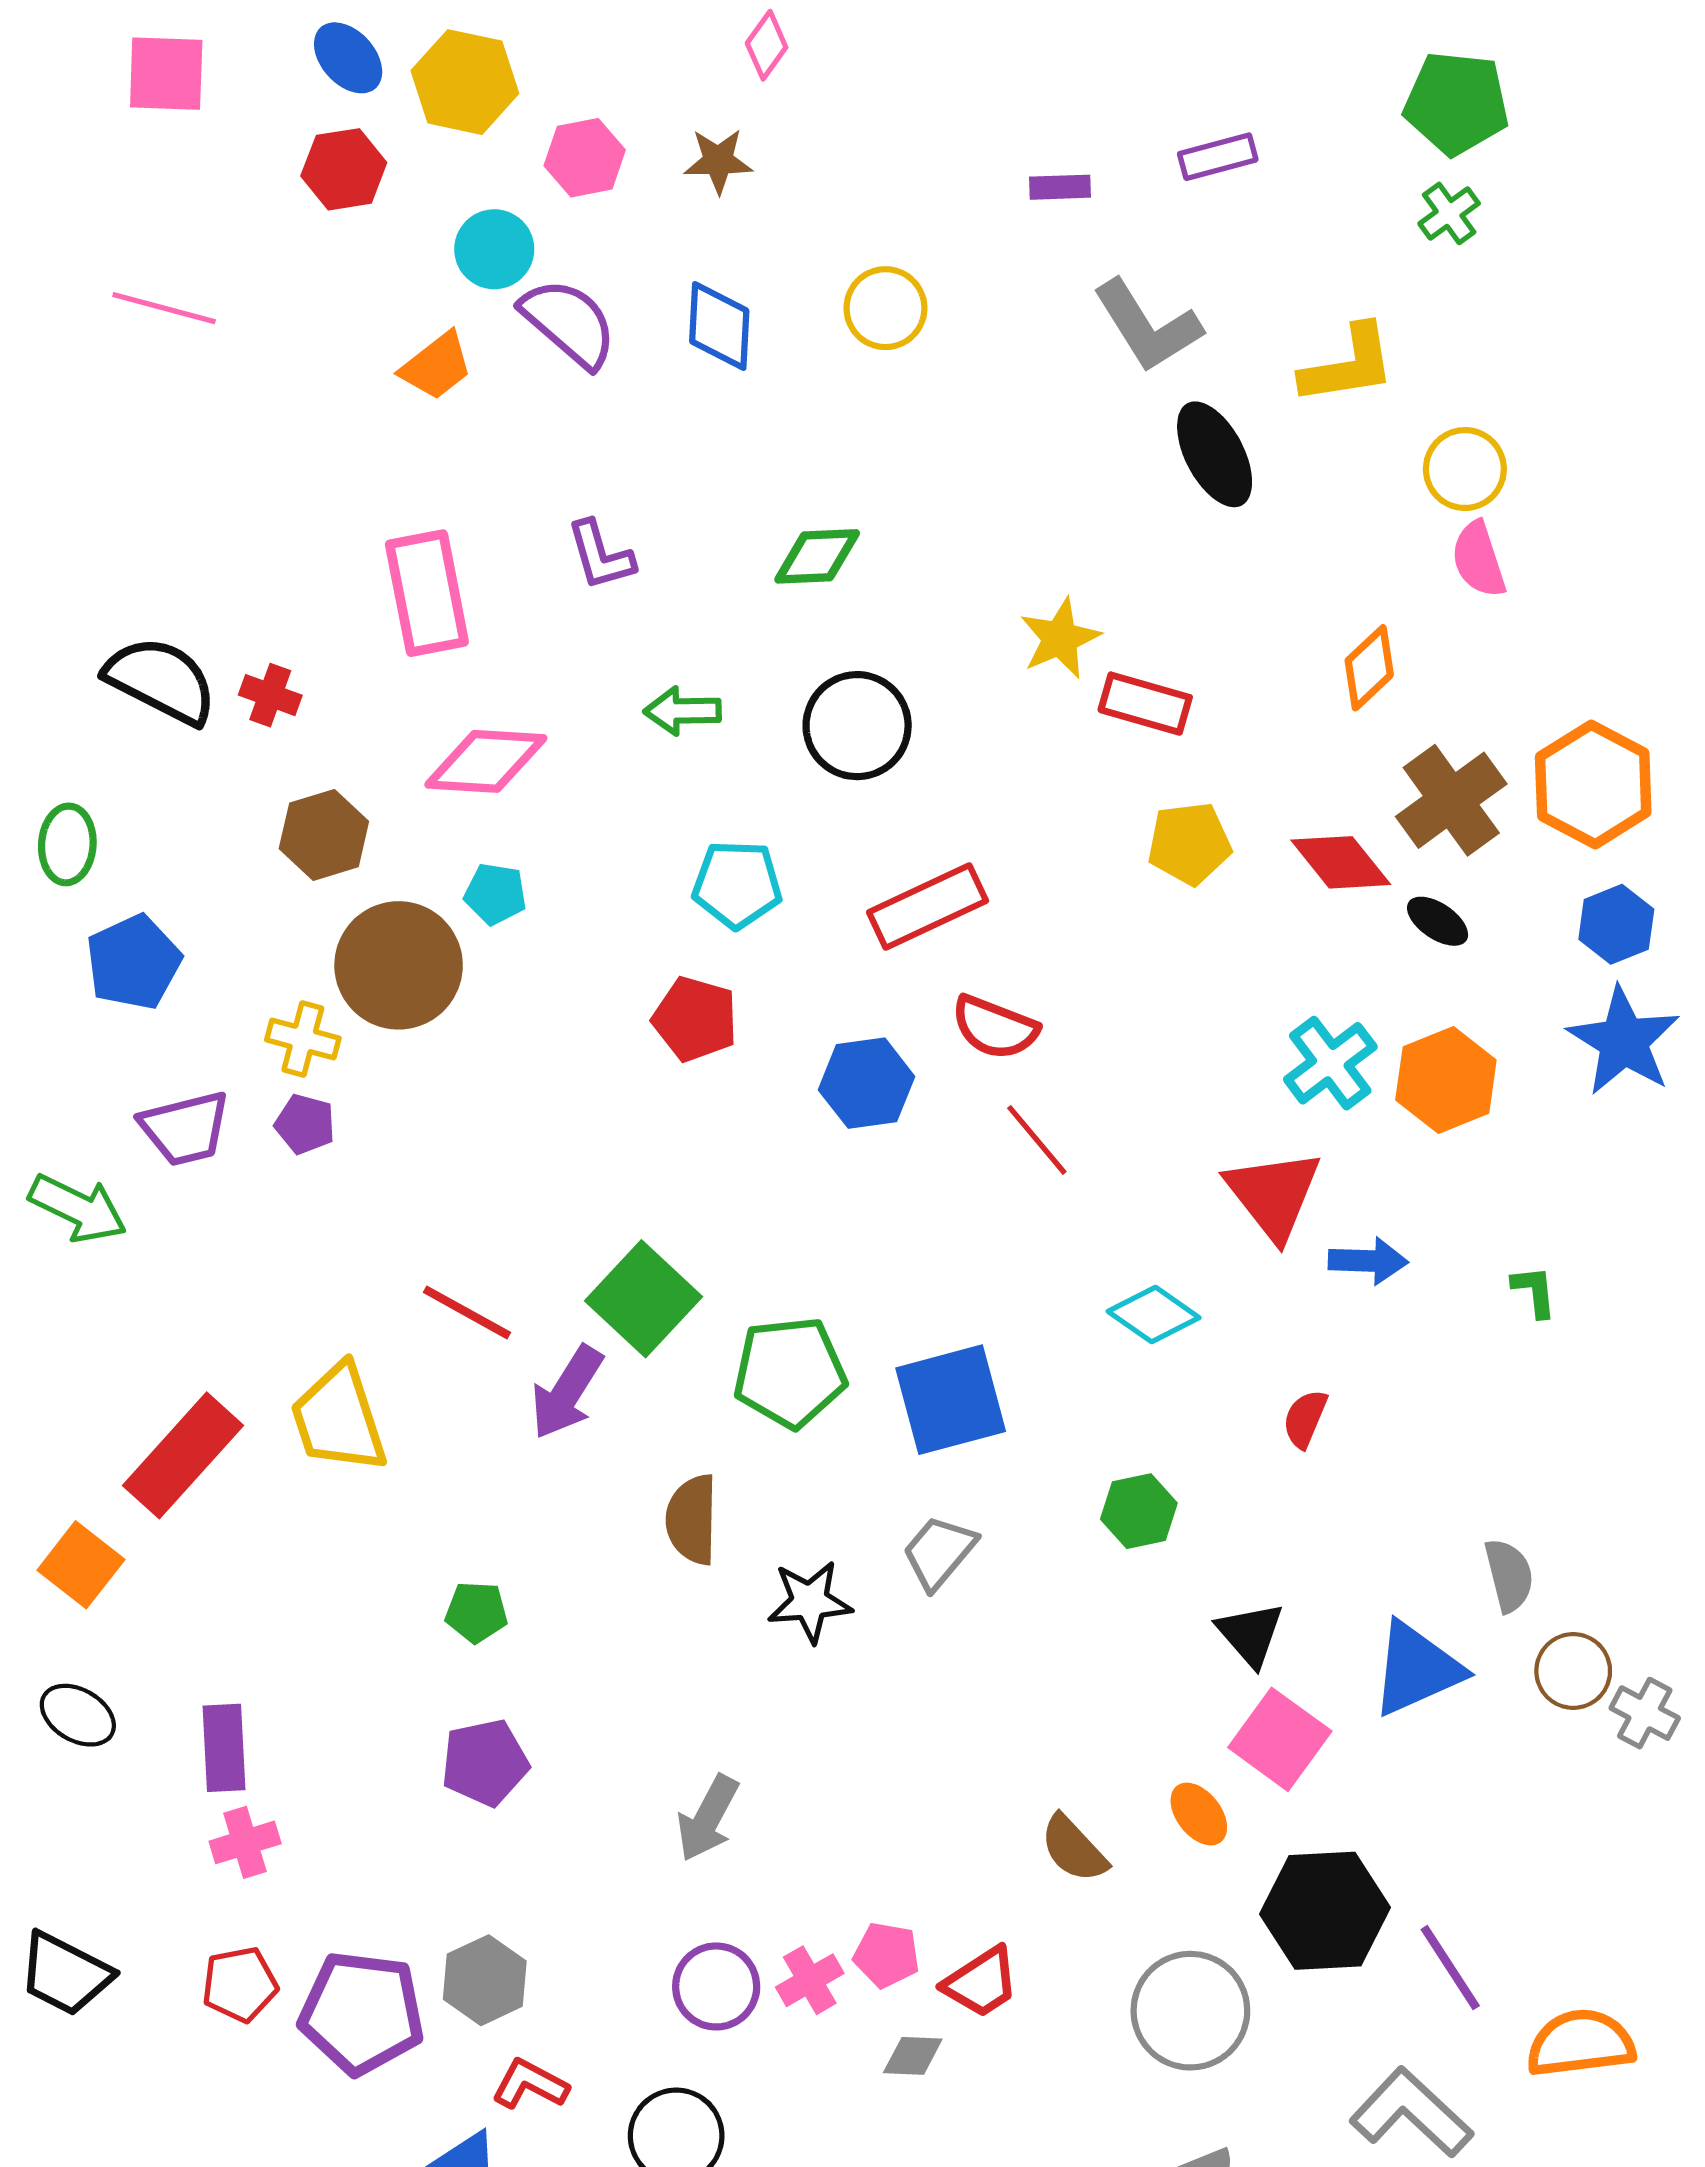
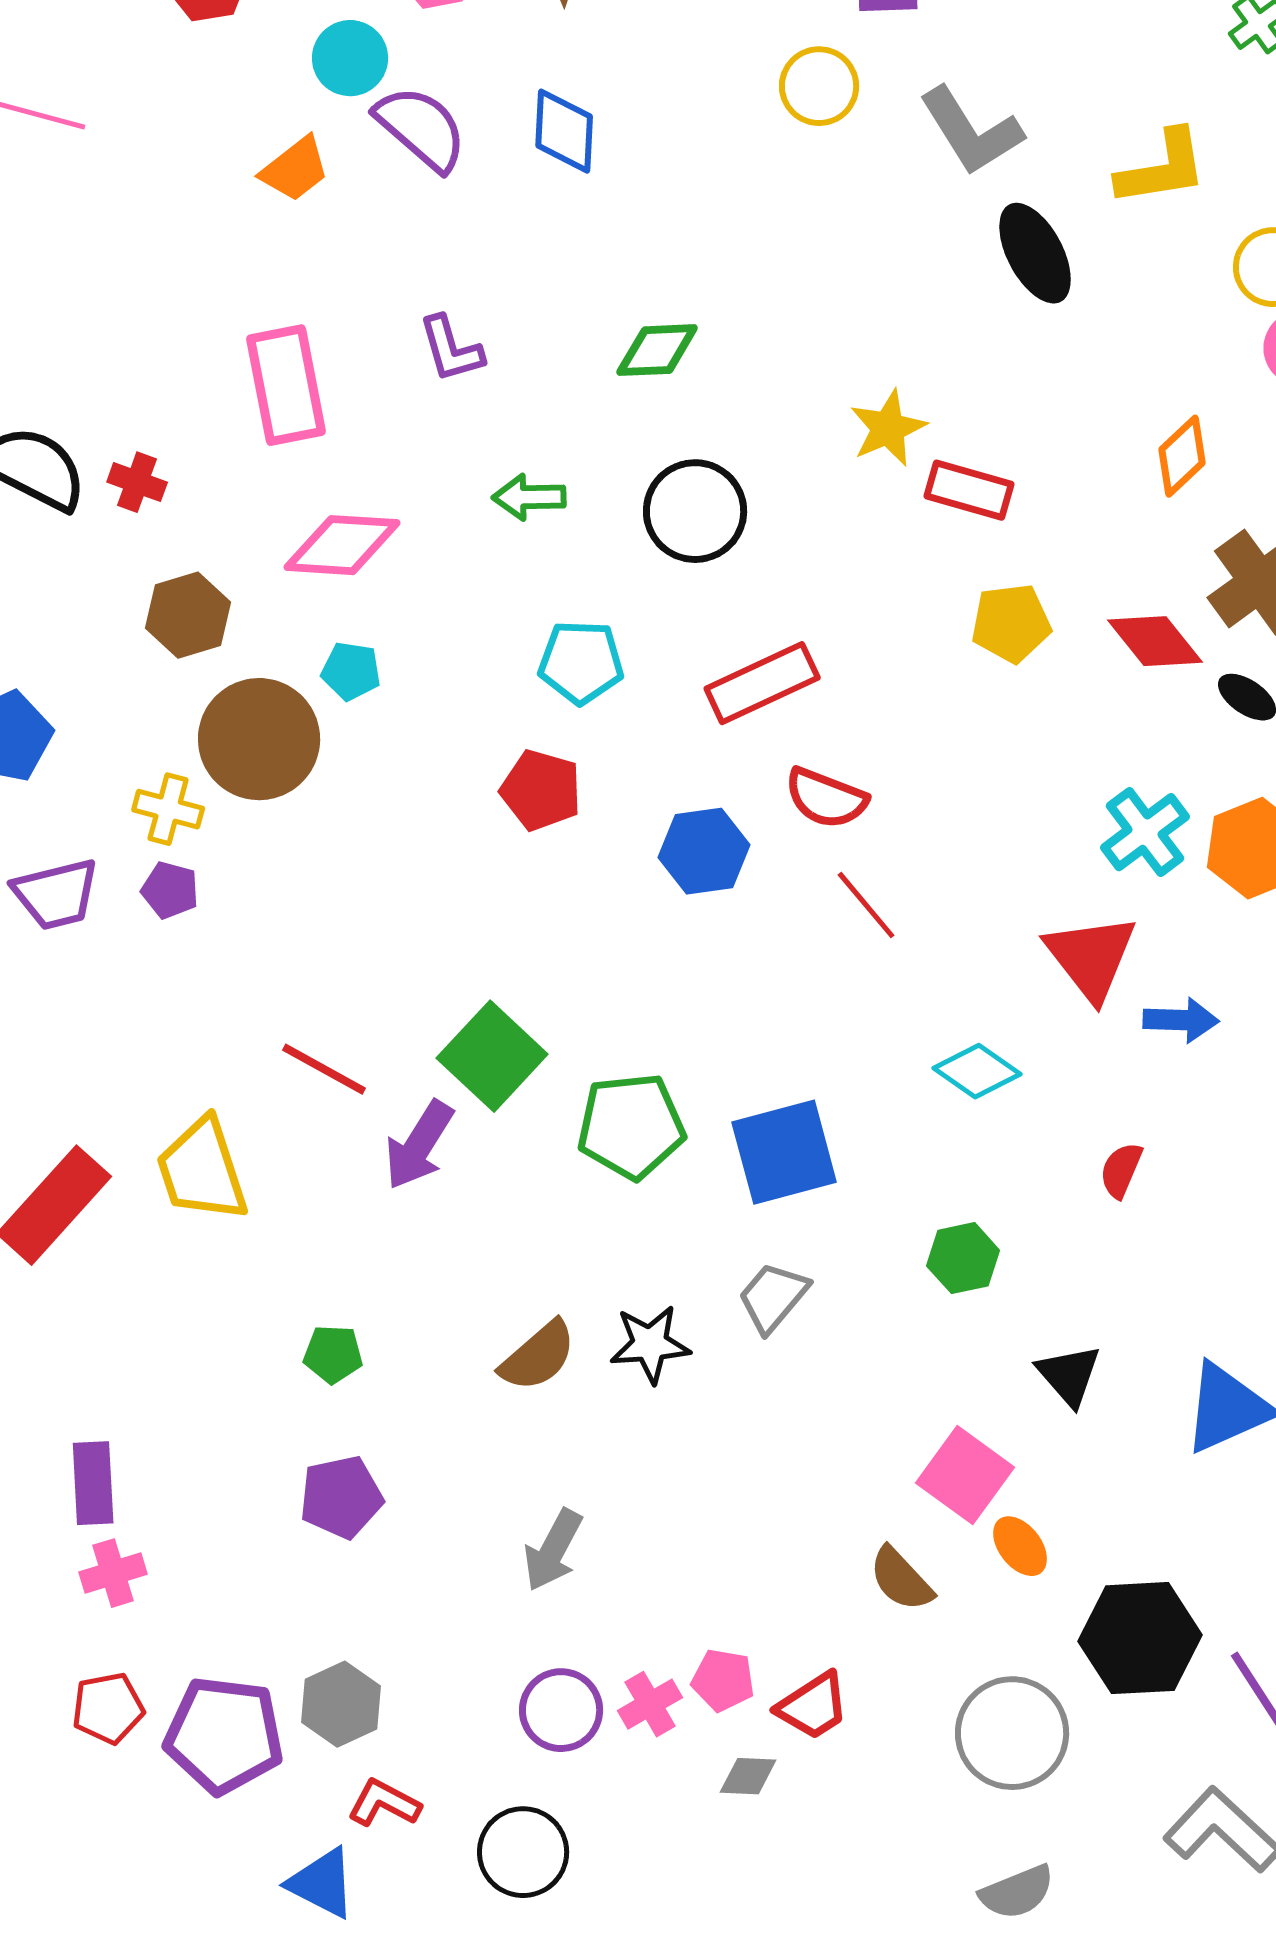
yellow circle: (885, 308) -> (819, 86), moved
brown semicircle: (692, 1520) -> (538, 1356), moved, turned -132
pink square: (1280, 1739) -> (965, 1475), moved

